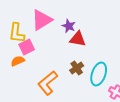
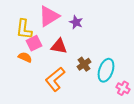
red triangle: (78, 39) -> (59, 46), moved
orange semicircle: (18, 61) -> (25, 57), turned 48

